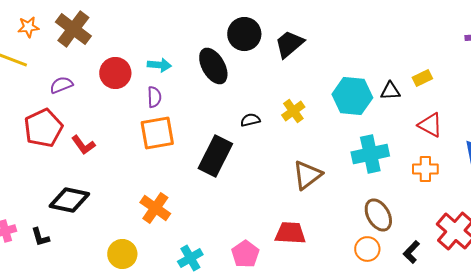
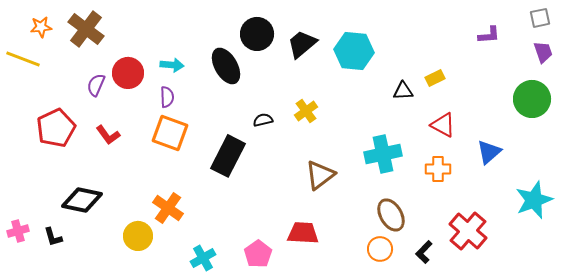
purple semicircle: (61, 85) -> (96, 85), moved, turned -45
cyan hexagon: (352, 96) -> (354, 51), moved
orange square: (157, 133) -> (170, 133), turned 30
red L-shape: (83, 145) -> (108, 135), moved
yellow circle: (122, 254) -> (138, 236), moved

